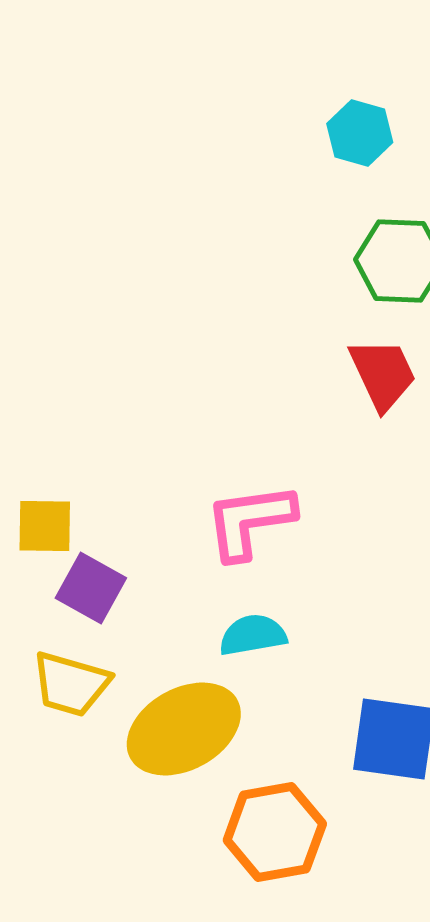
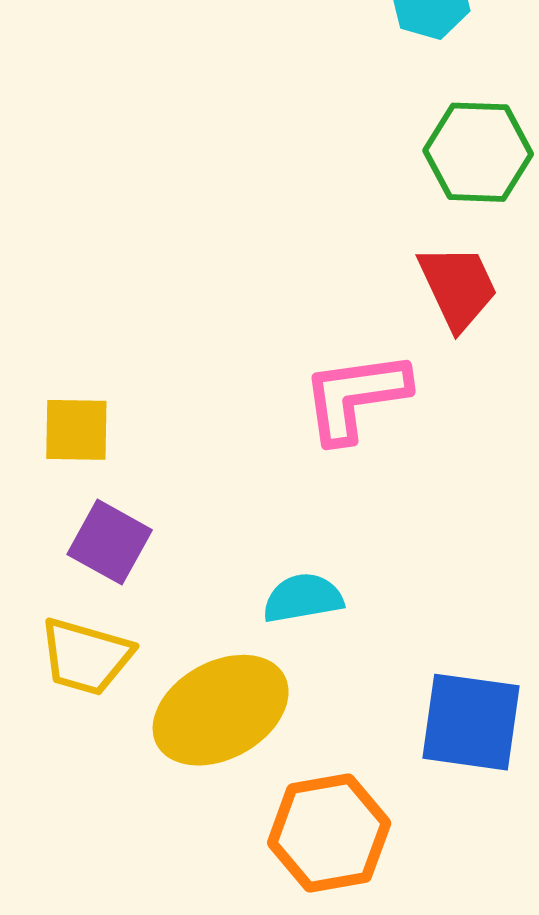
pink L-shape: (250, 521) -> (355, 397), moved
yellow square: (45, 526) -> (76, 430), moved

